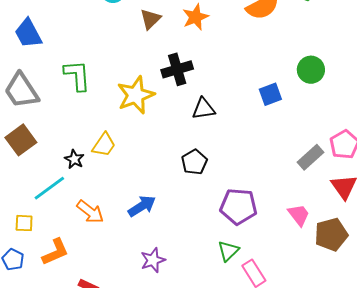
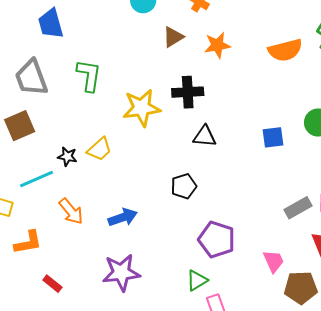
black star: (74, 159) -> (67, 156), turned -30
purple star: (153, 260) -> (121, 273), size x1.5

